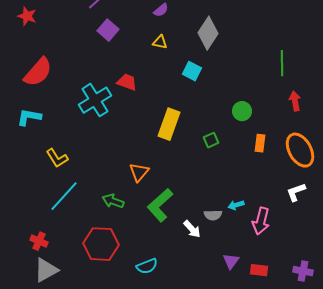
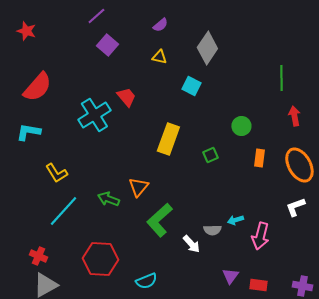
red trapezoid: (127, 82) -> (126, 97), turned 30
green arrow: (113, 201) -> (108, 199), moved

